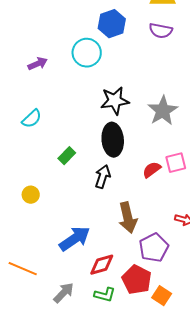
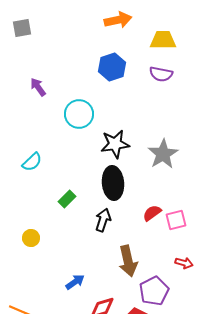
cyan circle: (87, 53) -> (79, 114), moved
purple arrow: (38, 64) -> (38, 87), moved, turned -102
pink square: (176, 163) -> (176, 220), moved
blue arrow: (75, 239) -> (75, 282), size x0.6

